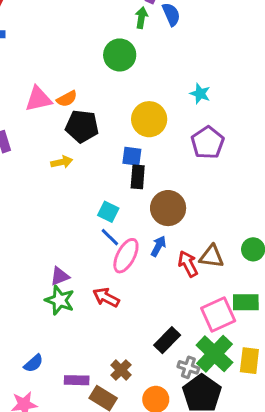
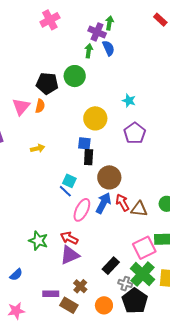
pink triangle: (38, 99) -> (21, 107), turned -36
orange semicircle: (67, 99) -> (40, 106), turned -48
black pentagon: (82, 126) -> (47, 83), moved
blue line: (110, 237) -> (65, 191), moved
blue arrow: (158, 246) -> (103, 203), size x1.5
red arrow: (188, 264) -> (122, 202), moved
purple triangle: (60, 276) -> (70, 255), moved, size x1.5
blue semicircle: (34, 363) -> (16, 275), moved

